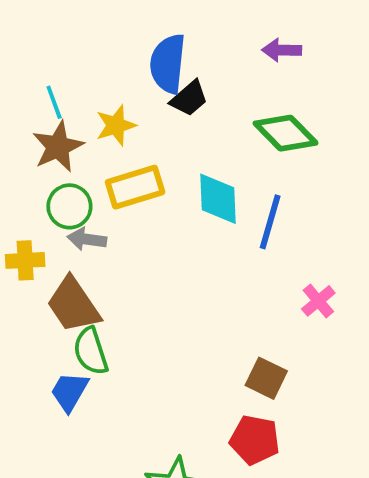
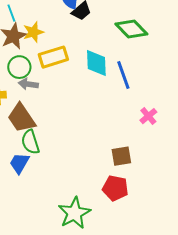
yellow star: (116, 125) -> (33, 32), moved
blue line: (270, 222) -> (123, 75), turned -36
brown square: (266, 378) -> (121, 156), turned -35

